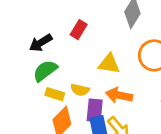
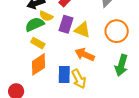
yellow semicircle: (80, 90) -> (46, 16), moved
purple rectangle: (95, 110) -> (66, 24), moved

